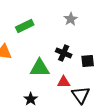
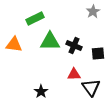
gray star: (71, 19) -> (93, 11), moved
green triangle: (40, 68) -> (50, 41), moved

